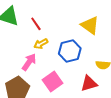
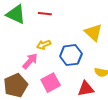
red line: (36, 24) -> (45, 14), moved, turned -56

